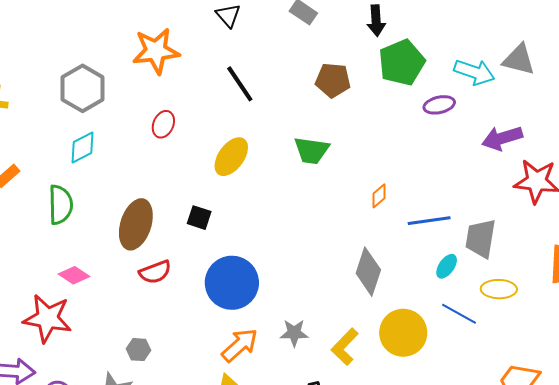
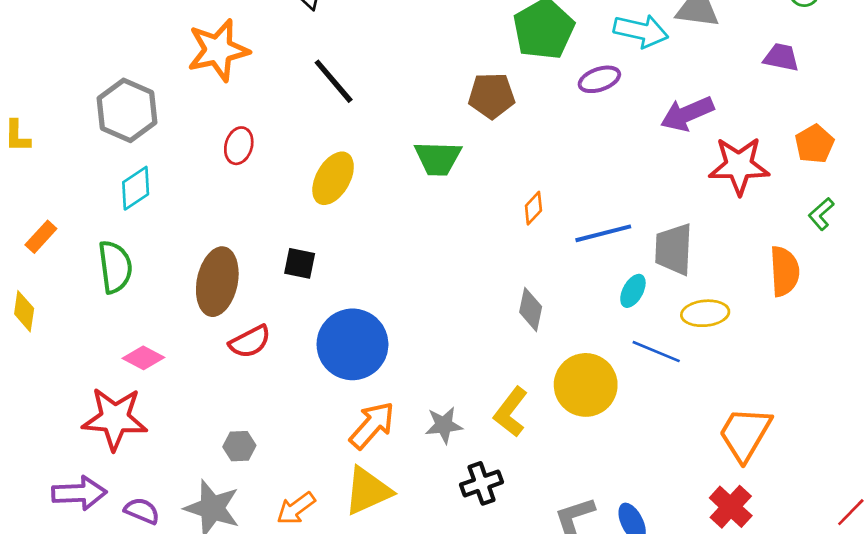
brown pentagon: (333, 80) -> (492, 96), moved
gray diamond: (368, 272) -> (531, 309), size x0.7
gray star: (294, 333) -> (444, 425), moved

